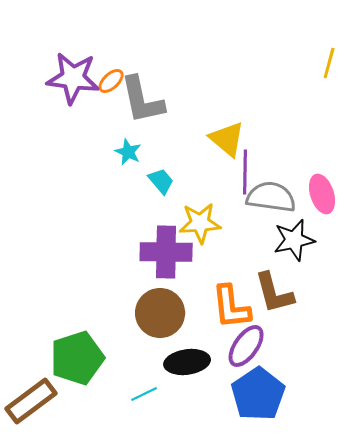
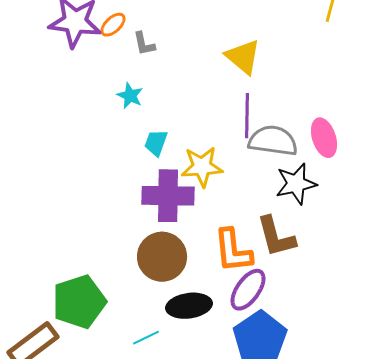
gray L-shape: (142, 100) -> (144, 44), size x0.5
yellow triangle: (227, 139) -> (243, 57), moved
cyan trapezoid: (161, 181) -> (156, 143), moved, turned -120

